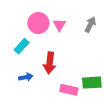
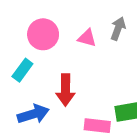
pink triangle: (59, 25) -> (87, 38), moved, turned -40
blue arrow: (26, 77) -> (33, 114), size x1.5

